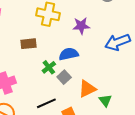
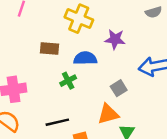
blue semicircle: (69, 54) -> (85, 58), moved
gray square: (64, 77) -> (119, 88), moved

